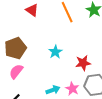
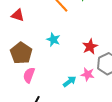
red triangle: (32, 10) -> (18, 15), moved
cyan star: (55, 52) -> (53, 40), moved

